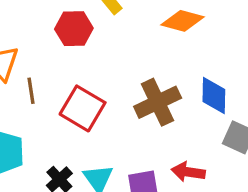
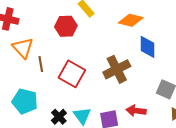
blue diamond: (214, 95) -> (147, 47), moved

